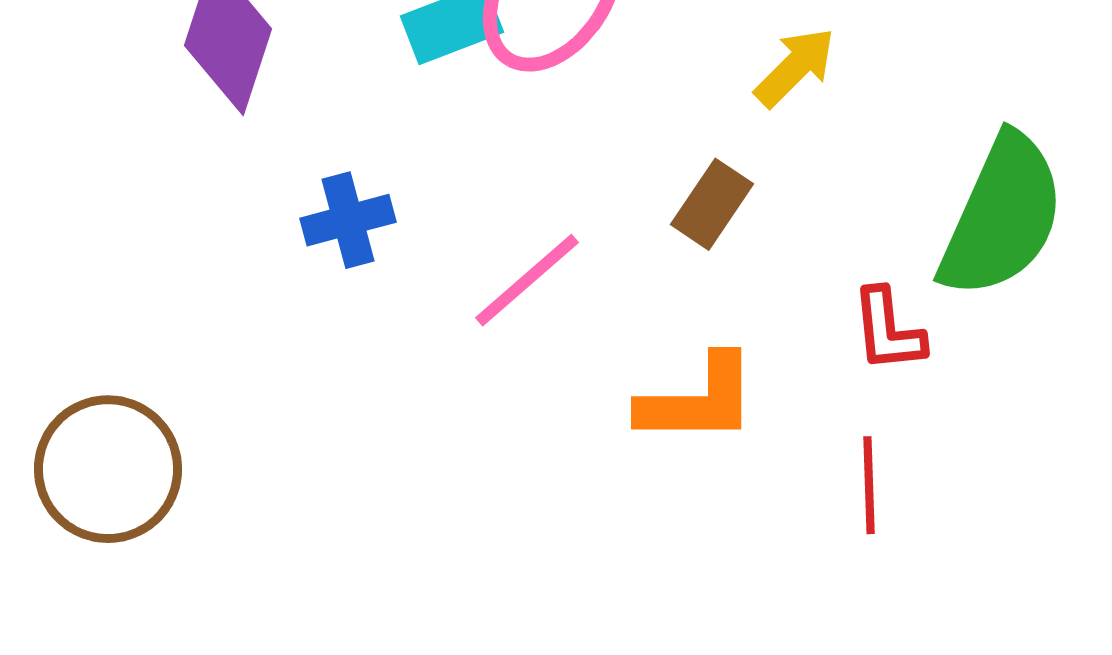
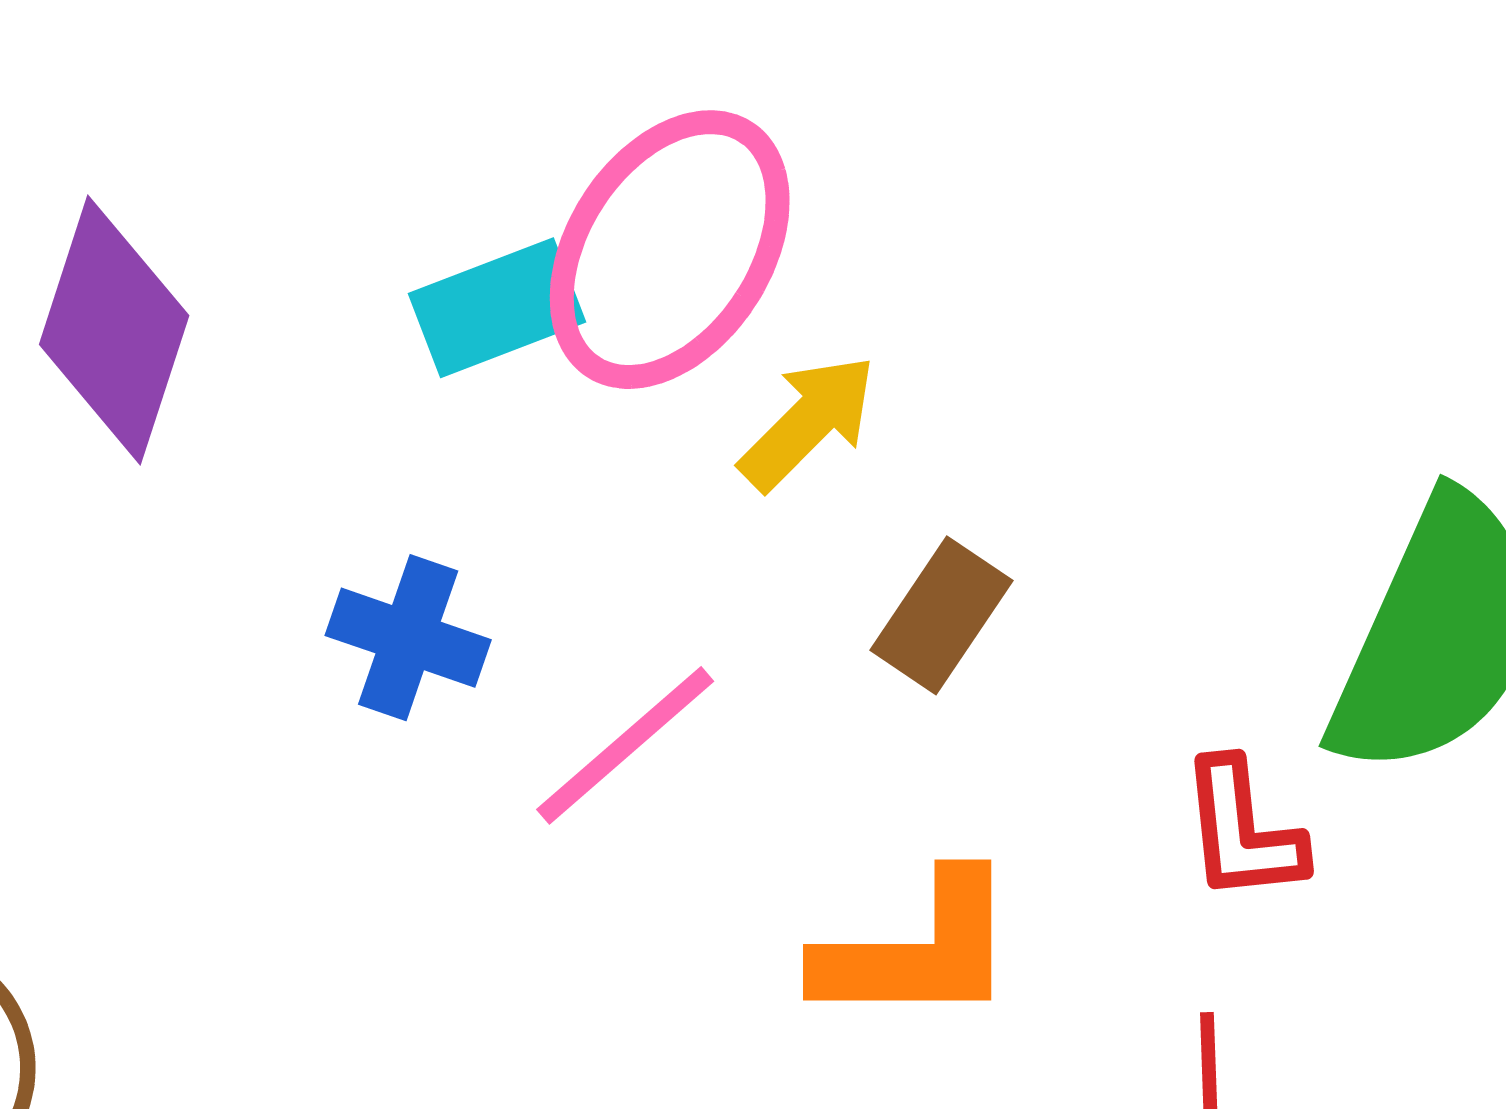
yellow arrow: (795, 67) -> (808, 422), moved
blue cross: (348, 220) -> (408, 638), moved, turned 34

